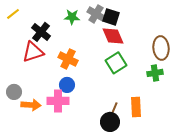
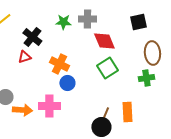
gray cross: (96, 14) -> (87, 19), turned -30
black square: (111, 17) -> (138, 22), moved, turned -30
red triangle: (33, 52) -> (24, 57), size x0.6
blue circle: (67, 85) -> (67, 83), moved

